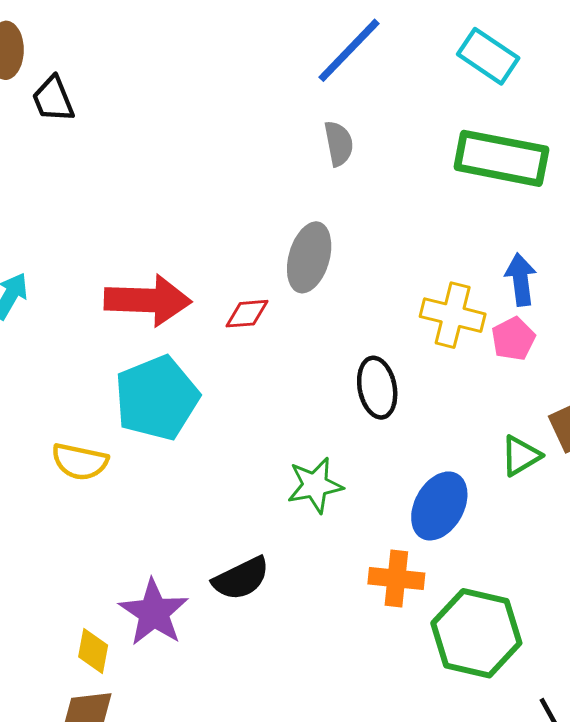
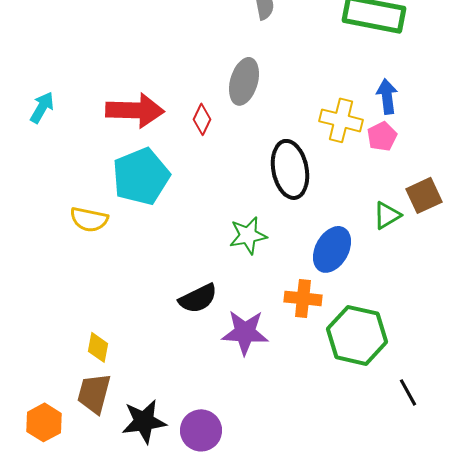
red diamond: (247, 314) -> (202, 119), turned -60
black ellipse: (377, 388) -> (290, 169), size x1.4
purple star: (154, 613) -> (245, 332), moved, turned -30

